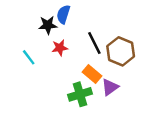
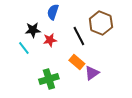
black star: (48, 25) -> (33, 30), moved
brown hexagon: (121, 51) -> (101, 23), moved
green cross: (80, 94) -> (49, 79), moved

